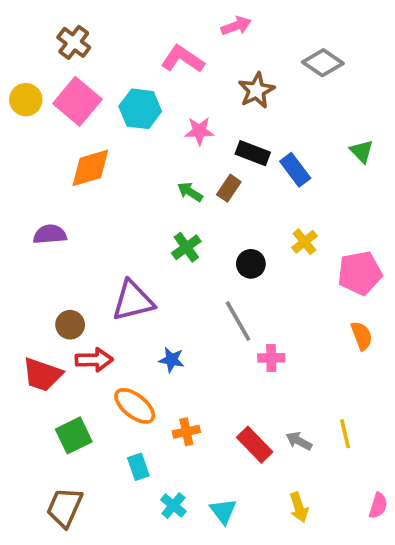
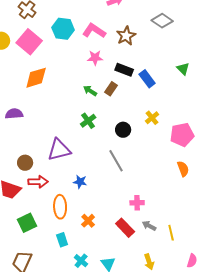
pink L-shape: (183, 59) -> (94, 31), moved
cyan hexagon: (140, 109) -> (63, 29), moved
pink cross: (271, 358) -> (137, 203), moved
orange ellipse: (135, 406) -> (60, 207), turned 50
orange cross: (186, 432) -> (88, 221), turned -32
yellow line: (345, 434) -> (171, 233), moved

